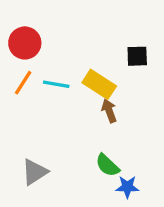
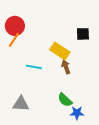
orange line: (23, 83) -> (14, 40), moved
cyan line: (56, 84) -> (34, 67), moved
gray triangle: (35, 172) -> (21, 104), turned 36

